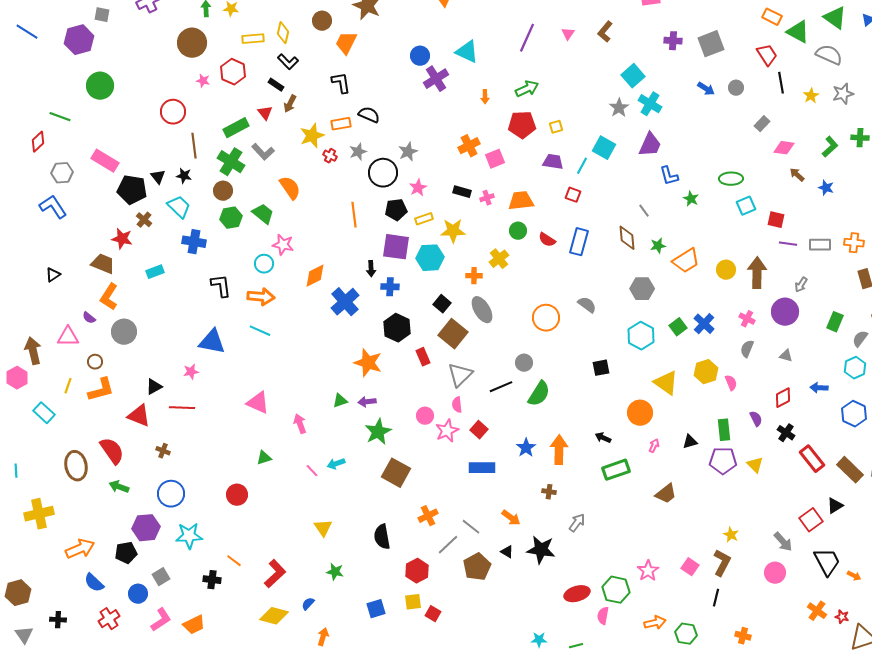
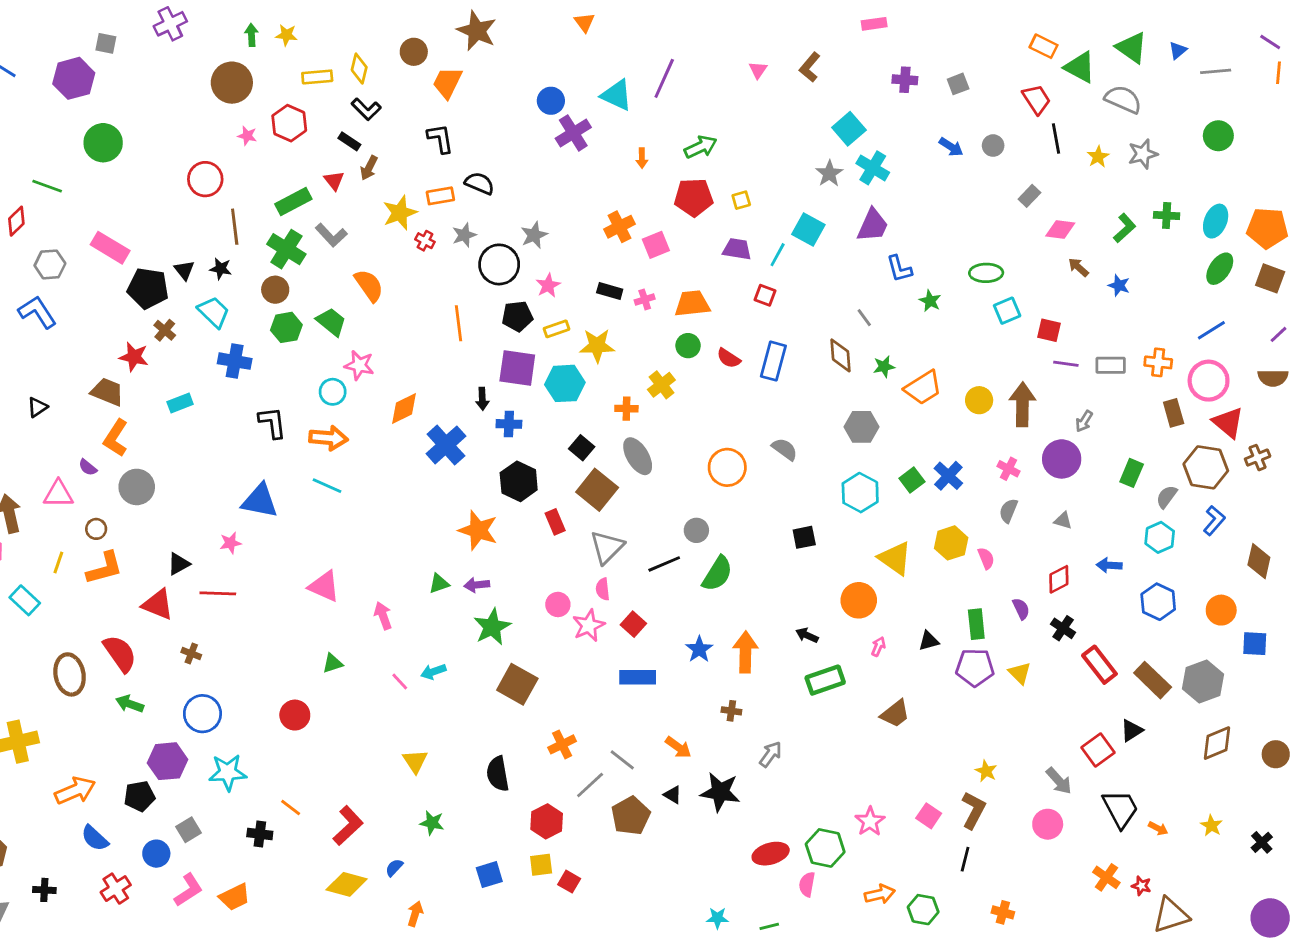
purple line: (527, 38) -> (664, 78), moved
gray square: (711, 44) -> (958, 84), size x0.6

